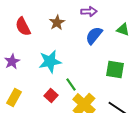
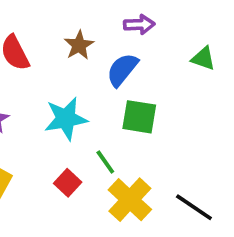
blue semicircle: (94, 36) -> (122, 70), moved
green square: (115, 70) -> (139, 117), moved

